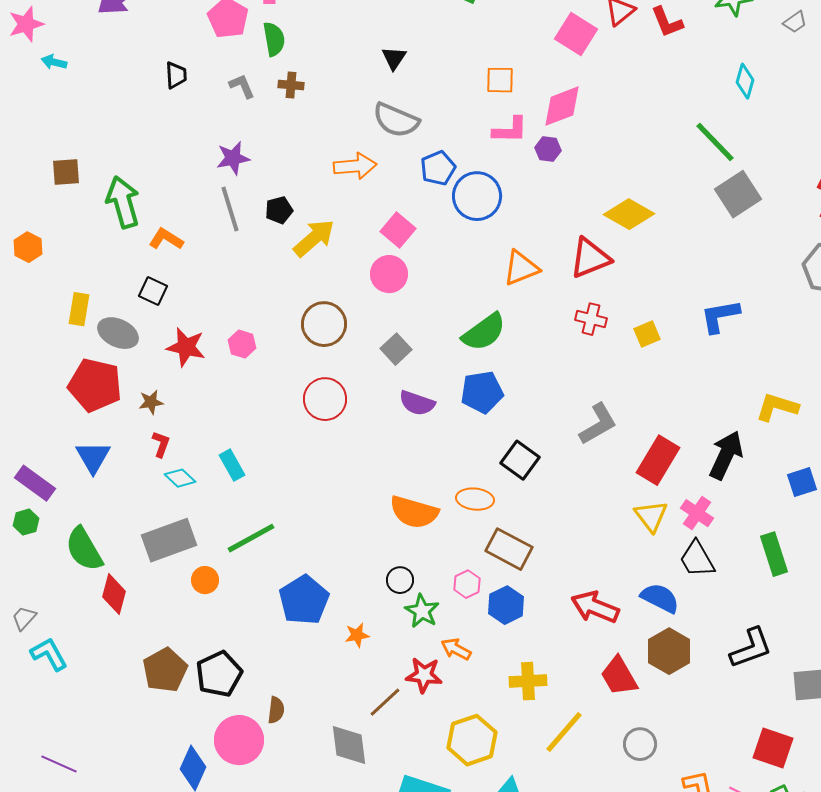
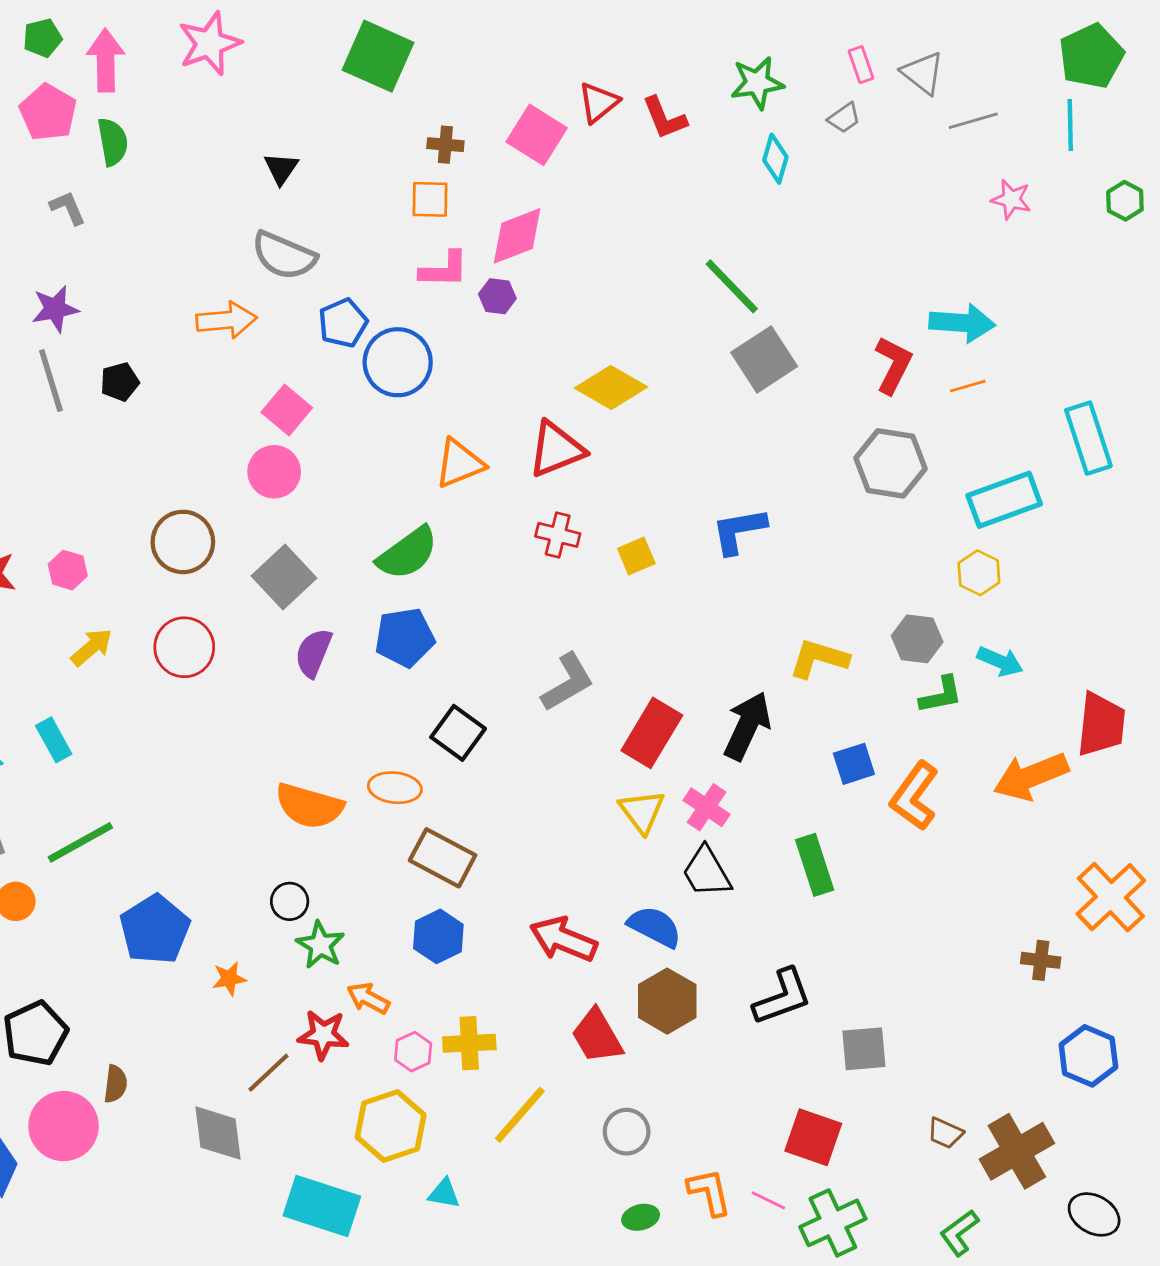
cyan diamond: (745, 81) -> (775, 159), moved
brown cross: (291, 85) -> (445, 145), moved
yellow arrow: (314, 238) -> (92, 647), moved, size x0.7
gray square: (396, 349) -> (284, 577), size x1.4
purple semicircle: (417, 403) -> (313, 653), turned 93
pink hexagon: (467, 584) -> (413, 1052), moved

